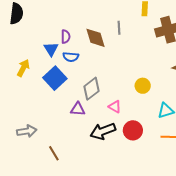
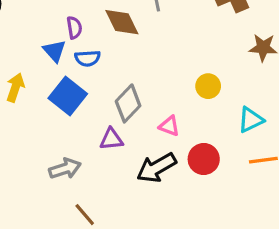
gray arrow: (27, 131) -> (65, 169), moved

